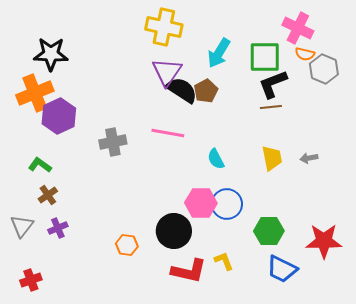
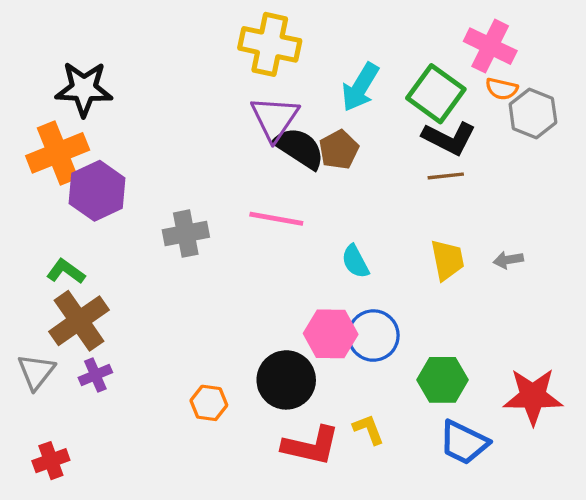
green square: (265, 57) -> (436, 94), turned 36
black L-shape: (273, 84) -> (449, 138), turned -132
brown cross: (48, 195) -> (79, 321), size x1.8

